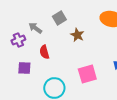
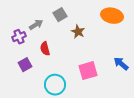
gray arrow: (35, 28) -> (36, 25), turned 112
purple square: (24, 68) -> (25, 65), turned -32

